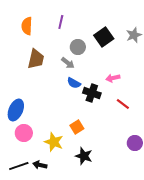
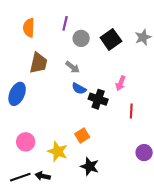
gray circle: (78, 47) -> (81, 38), moved
pink arrow: (113, 78) -> (121, 83), turned -56
red line: (123, 104) -> (131, 111), turned 56
blue ellipse: (16, 110) -> (17, 94), moved

